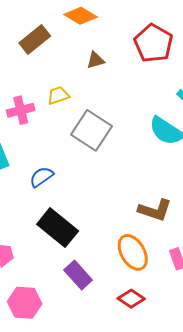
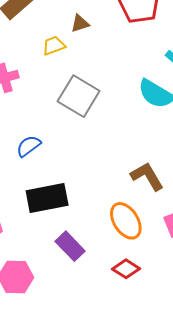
yellow trapezoid: (58, 95) -> (54, 46), moved
brown L-shape: (155, 210) -> (147, 176), turned -136
black rectangle: (58, 228) -> (47, 198), turned -48

